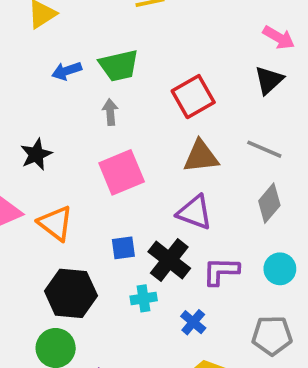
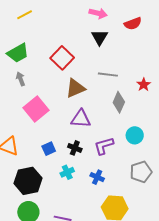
black cross: (169, 260) -> (75, 148), size x0.6

